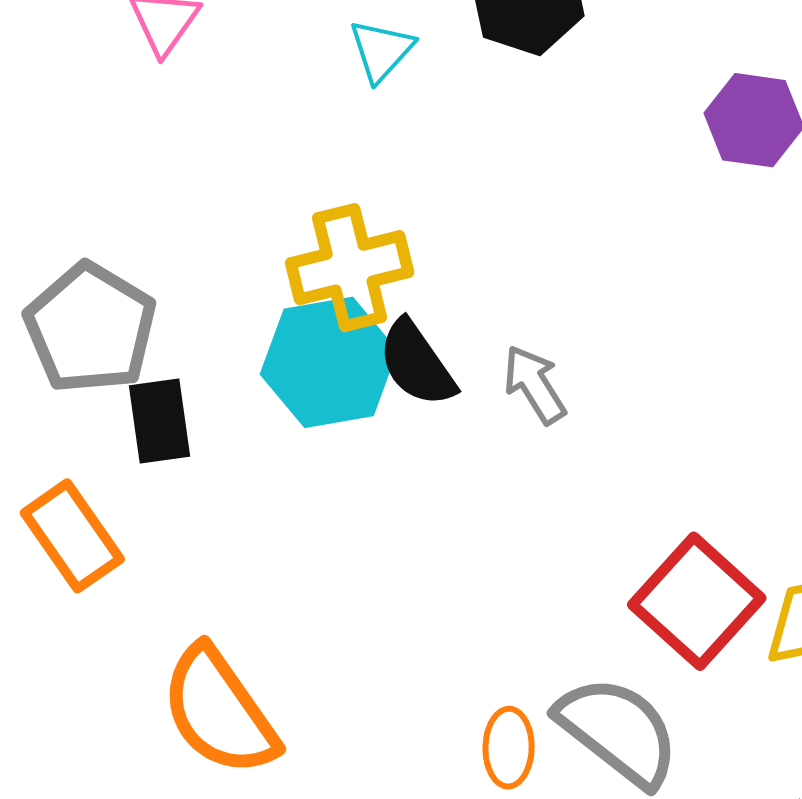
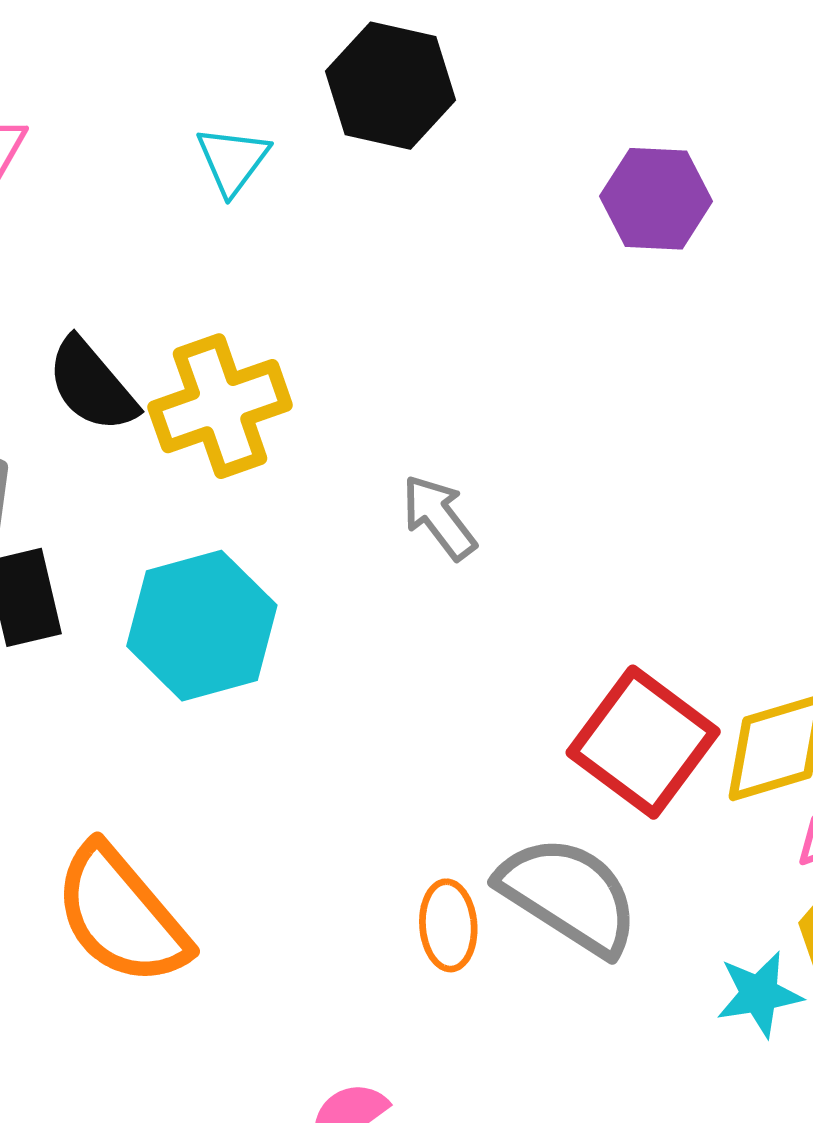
cyan hexagon: (329, 362) -> (202, 626), moved
black semicircle: (417, 363) -> (92, 385), moved

